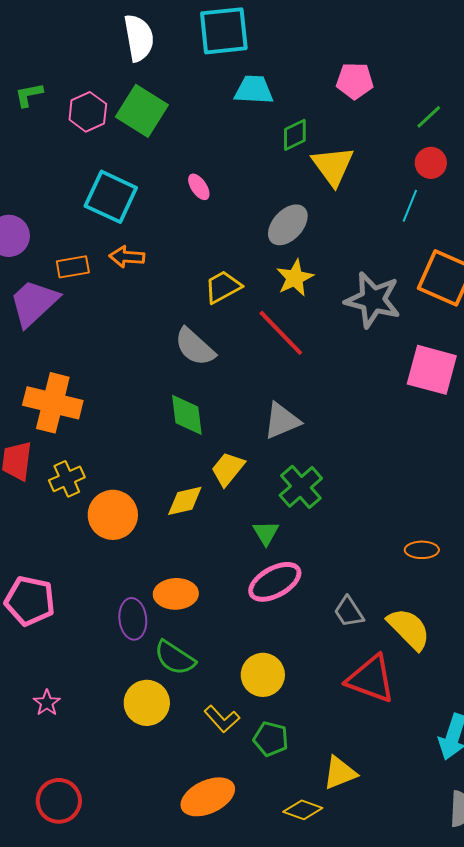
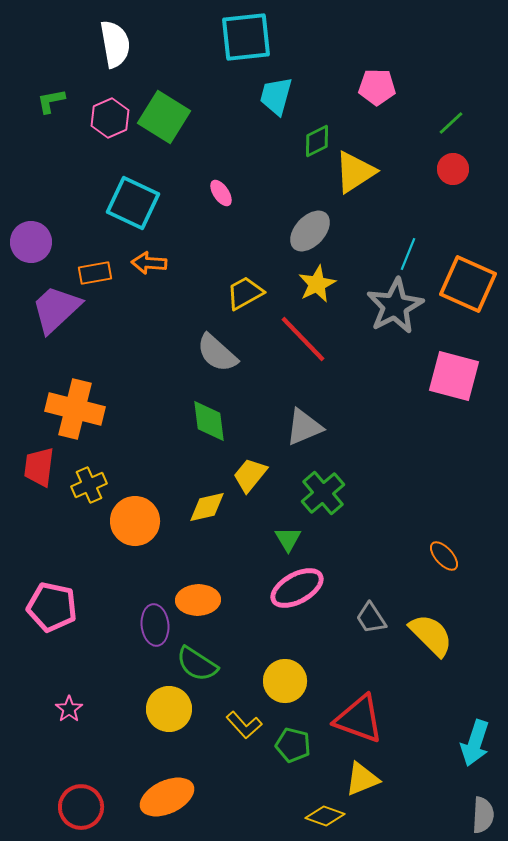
white semicircle: (139, 38) -> (115, 44), moved
cyan trapezoid: (254, 90) -> (276, 96), turned -78
yellow triangle: (333, 166) -> (355, 172), turned 33
cyan line: (410, 206) -> (408, 254), moved
gray star: (373, 300) -> (395, 306), turned 30
orange ellipse: (422, 550) -> (444, 556), turned 48
red triangle: (371, 679) -> (359, 719), moved
orange ellipse: (208, 797) -> (167, 797), moved

